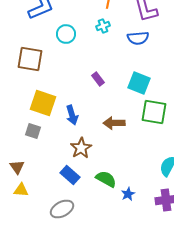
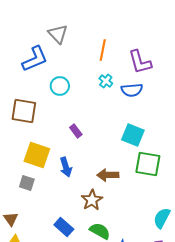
cyan cross: (103, 26) -> (106, 81), moved, turned -32
purple rectangle: (98, 79) -> (76, 131), moved
brown star: (81, 148) -> (92, 200), moved

